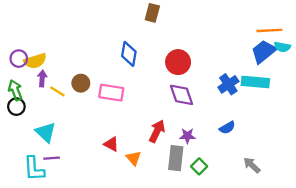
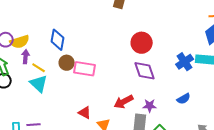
blue diamond: (129, 54) -> (58, 40), moved
brown circle: (81, 83) -> (67, 63), moved
red arrow: (157, 131) -> (124, 102), turned -144
cyan triangle: (46, 132) -> (39, 84), moved

